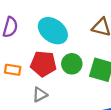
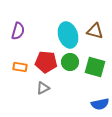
cyan ellipse: (53, 31) -> (68, 35), moved, turned 35

